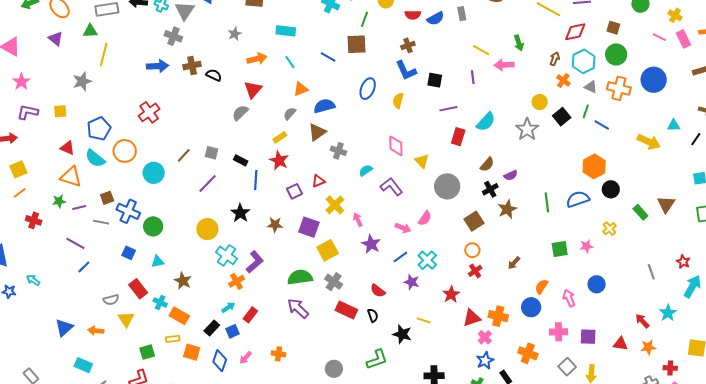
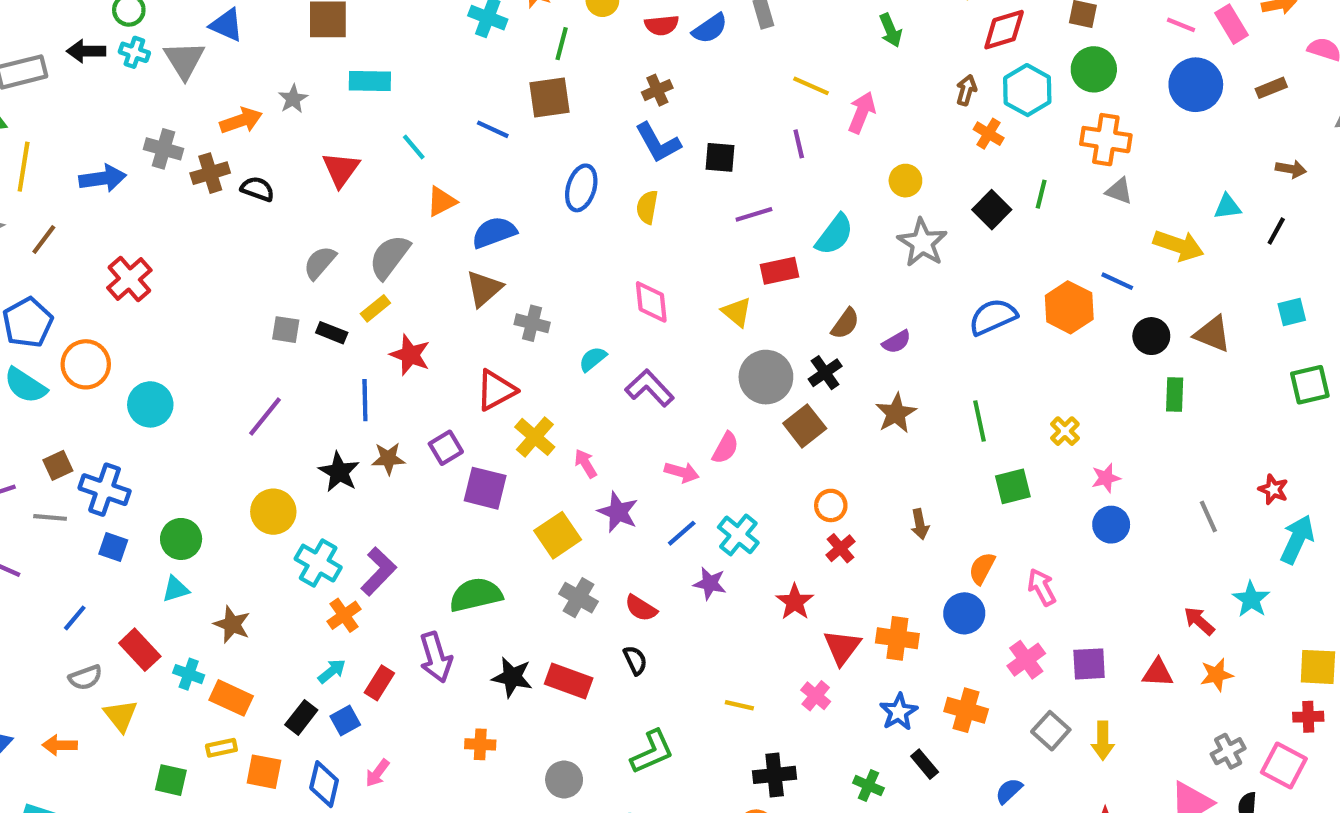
cyan rectangle: (286, 31) -> (370, 81), moved
gray cross: (173, 36) -> (163, 149), moved
green arrow: (519, 43) -> (890, 30), moved
orange arrow: (257, 59) -> (241, 121), moved
pink arrow: (504, 65) -> (862, 112), turned 120
blue arrow: (158, 66) -> (103, 178), moved
blue circle: (654, 80) -> (1196, 85), moved
gray triangle: (591, 87) -> (1119, 191), moved
red triangle: (253, 89) -> (341, 169), moved
yellow circle: (540, 102) -> (905, 181), moved
gray semicircle: (290, 114) -> (389, 257), moved, size x1.6
blue line: (602, 125) -> (1117, 281), moved
yellow rectangle: (280, 137) -> (375, 308), moved
red rectangle: (458, 137) -> (780, 271), turned 66
gray square: (212, 153) -> (286, 330), moved
brown line: (184, 155) -> (44, 240), moved
black rectangle: (241, 160) -> (332, 333), moved
yellow triangle: (422, 161) -> (737, 312), moved
red triangle: (318, 181) -> (496, 390), size x1.5
black cross: (490, 189) -> (825, 373), moved
black circle: (611, 189) -> (1151, 336), moved
purple square: (294, 191) -> (446, 448), moved
blue semicircle: (578, 199) -> (993, 317), moved
green line: (547, 202) -> (979, 421), moved
brown triangle: (666, 204) -> (1212, 334), moved, turned -36
green rectangle: (640, 212) -> (1175, 394), turned 49
brown square: (474, 221) -> (805, 426), moved
brown star: (275, 225) -> (388, 459), moved
green circle: (153, 226) -> (181, 539), moved
yellow cross: (610, 229) -> (1065, 431), moved
pink star: (586, 246) -> (1106, 478), moved
yellow square: (328, 250) -> (558, 535), moved
blue square: (129, 253) -> (113, 547), moved
brown arrow: (514, 263) -> (920, 524), turned -48
blue line: (84, 267) -> (75, 618), moved
gray cross: (334, 282) -> (579, 598), moved
blue circle: (597, 284) -> (1111, 525), moved
purple arrow: (298, 308) -> (436, 657), moved, turned -145
red rectangle: (346, 310) -> (569, 681), moved
red triangle: (472, 318) -> (842, 647), turned -30
yellow line: (424, 320) -> (739, 705), moved
pink cross: (559, 332) -> (1026, 660), turned -30
black star: (402, 334) -> (512, 677), moved
pink cross: (485, 337) -> (816, 696), moved
green square: (147, 352) -> (171, 780), turned 35
orange cross: (279, 354) -> (480, 744), moved
blue star: (485, 361) -> (899, 712), moved
red cross: (670, 368) -> (1308, 717), moved

